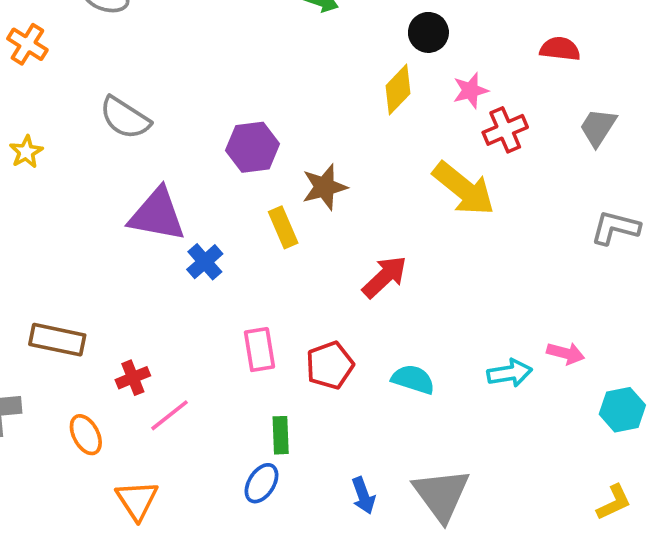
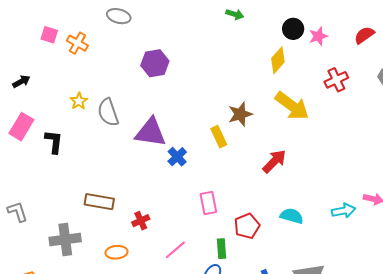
red semicircle: (560, 49) -> (364, 35), turned -40
pink star: (470, 90) -> (318, 36), moved
gray semicircle: (125, 118) -> (108, 112), moved, turned 40
purple hexagon: (253, 147) -> (155, 63), moved
yellow arrow: (464, 189) -> (292, 106), moved
red pentagon: (330, 365) -> (247, 226), moved
pink line: (170, 415) -> (175, 250), moved
orange ellipse: (86, 435) -> (117, 252), turned -65

